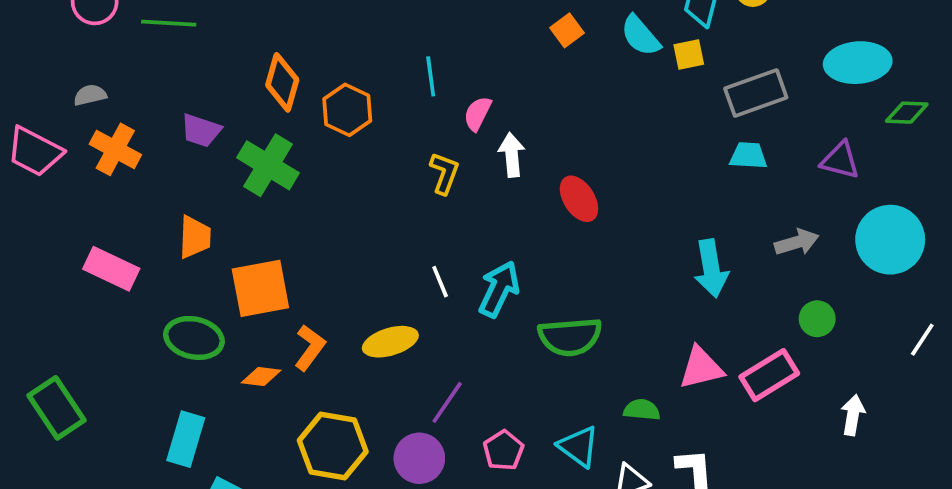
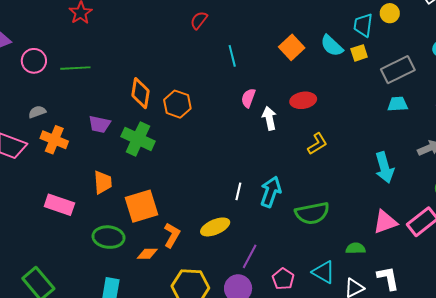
orange square: (567, 30) -> (292, 47), size x1.4
cyan line: (431, 76) -> (232, 56), moved
yellow L-shape: (444, 173) -> (317, 144), moved, turned 45
red ellipse: (579, 199) -> (303, 100), moved, turned -60
white line: (440, 282) -> (238, 191), turned 42

